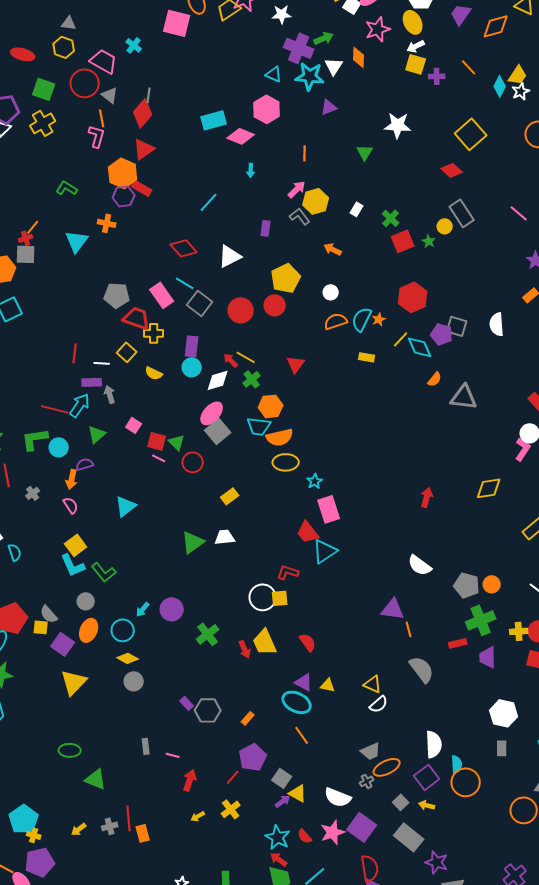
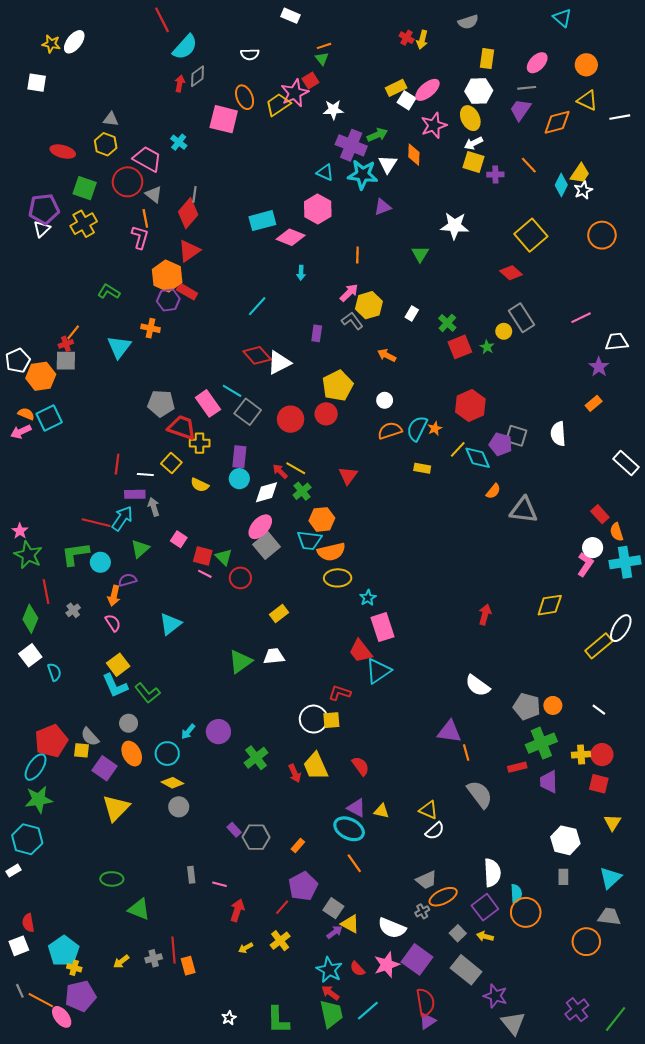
pink line: (519, 213) -> (581, 318), turned -66
red diamond: (184, 248) -> (257, 355), moved
orange ellipse: (89, 630) -> (132, 754), turned -50

